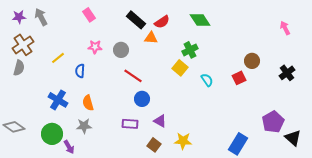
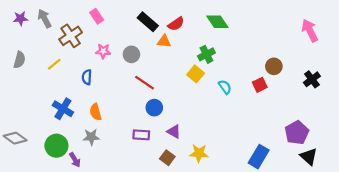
pink arrow: (285, 28) -> (310, 30), size x1.5
brown cross: (23, 45) -> (71, 36), moved
yellow line: (58, 58) -> (54, 64), moved
gray semicircle: (19, 68) -> (19, 60), moved
black triangle: (293, 138) -> (309, 157), moved

